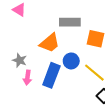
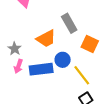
gray rectangle: (70, 22) -> (69, 23), turned 48
blue rectangle: (51, 75) -> (41, 69), turned 50

